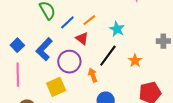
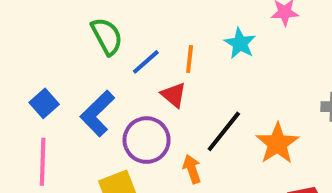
orange line: (89, 20) -> (190, 59), turned -48
cyan star: (117, 29) -> (240, 43), moved
orange star: (135, 61) -> (277, 143), size x1.5

